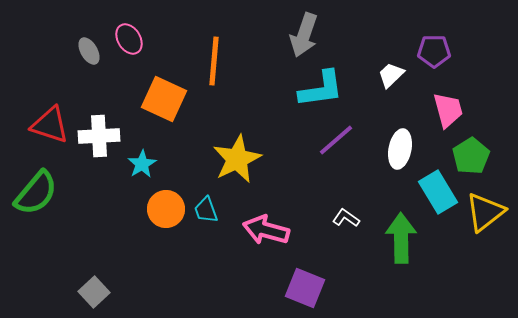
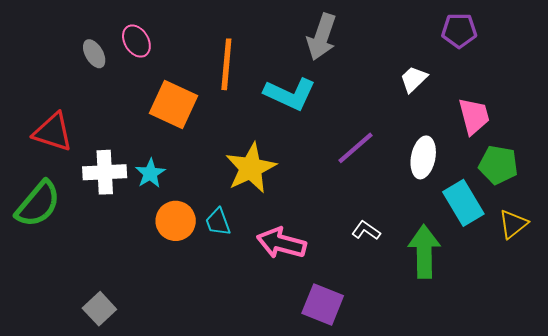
purple pentagon: (434, 51) -> (459, 30), moved
cyan L-shape: (321, 89) -> (290, 94), moved, turned 33
white cross: (99, 136) -> (105, 172), moved
green pentagon: (471, 156) -> (498, 165), turned -30
yellow triangle: (485, 212) -> (513, 224), size x0.7

